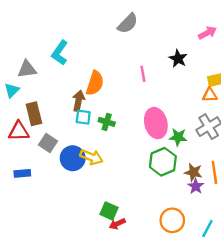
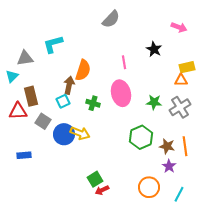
pink arrow: (207, 33) -> (179, 27), turned 49
cyan L-shape: (60, 53) -> (53, 44), turned 40
cyan square: (83, 117) -> (63, 101), moved, turned -32
pink ellipse: (156, 123) -> (121, 93), moved
green star: (178, 137) -> (154, 102), moved
blue rectangle: (22, 173) -> (24, 155), moved
purple star: (196, 186) -> (169, 166), moved
green square: (109, 211) -> (95, 179), turned 35

